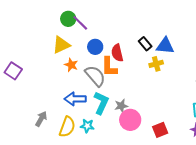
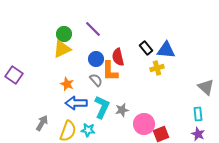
green circle: (68, 19) -> (64, 34), moved
purple line: (80, 23) -> (93, 29), moved
blue circle: (95, 47) -> (96, 59), moved
orange star: (71, 65) -> (67, 84), moved
gray semicircle: (95, 76) -> (96, 80), size x0.6
pink circle: (130, 120) -> (144, 124), moved

